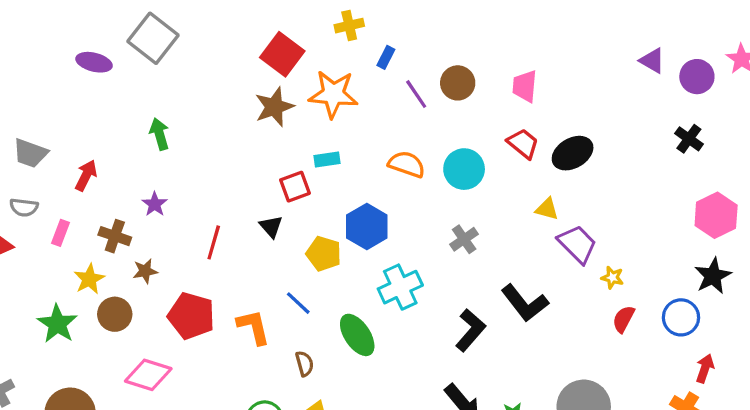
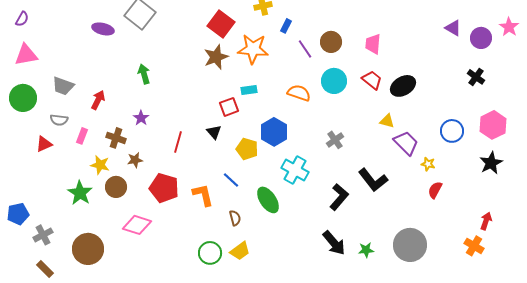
cyan circle: (464, 169) -> (334, 81), moved
yellow star: (89, 279) -> (100, 165), turned -30
cyan cross: (400, 287) -> (295, 170), turned -36
blue circle: (681, 317) -> (452, 131), moved

